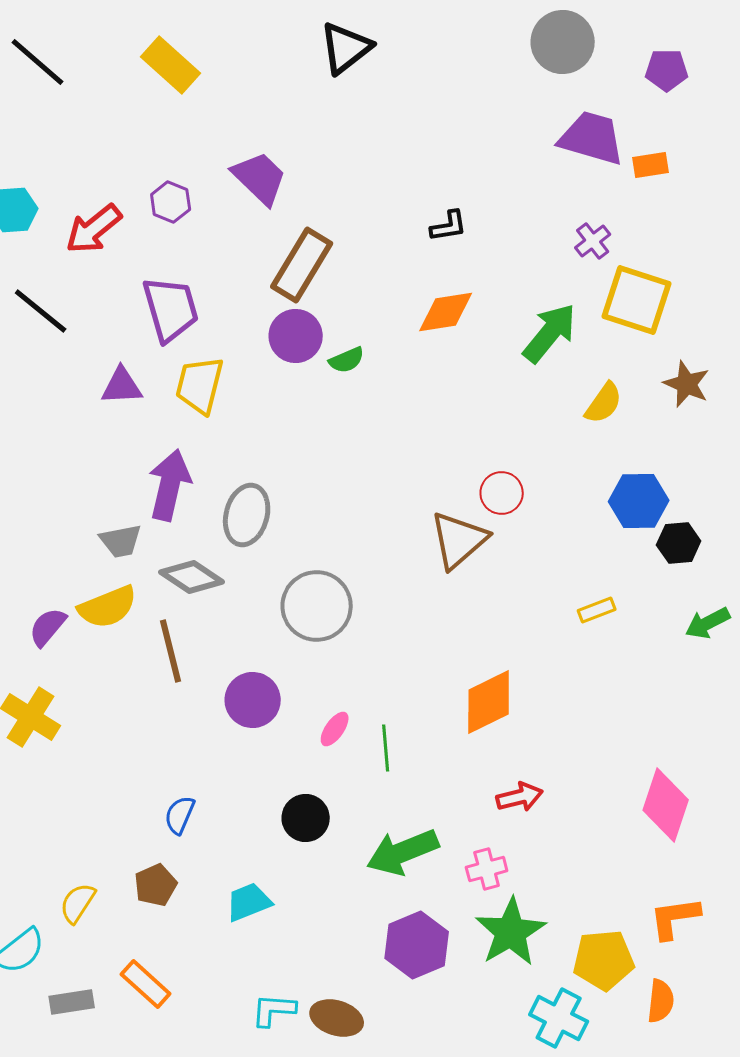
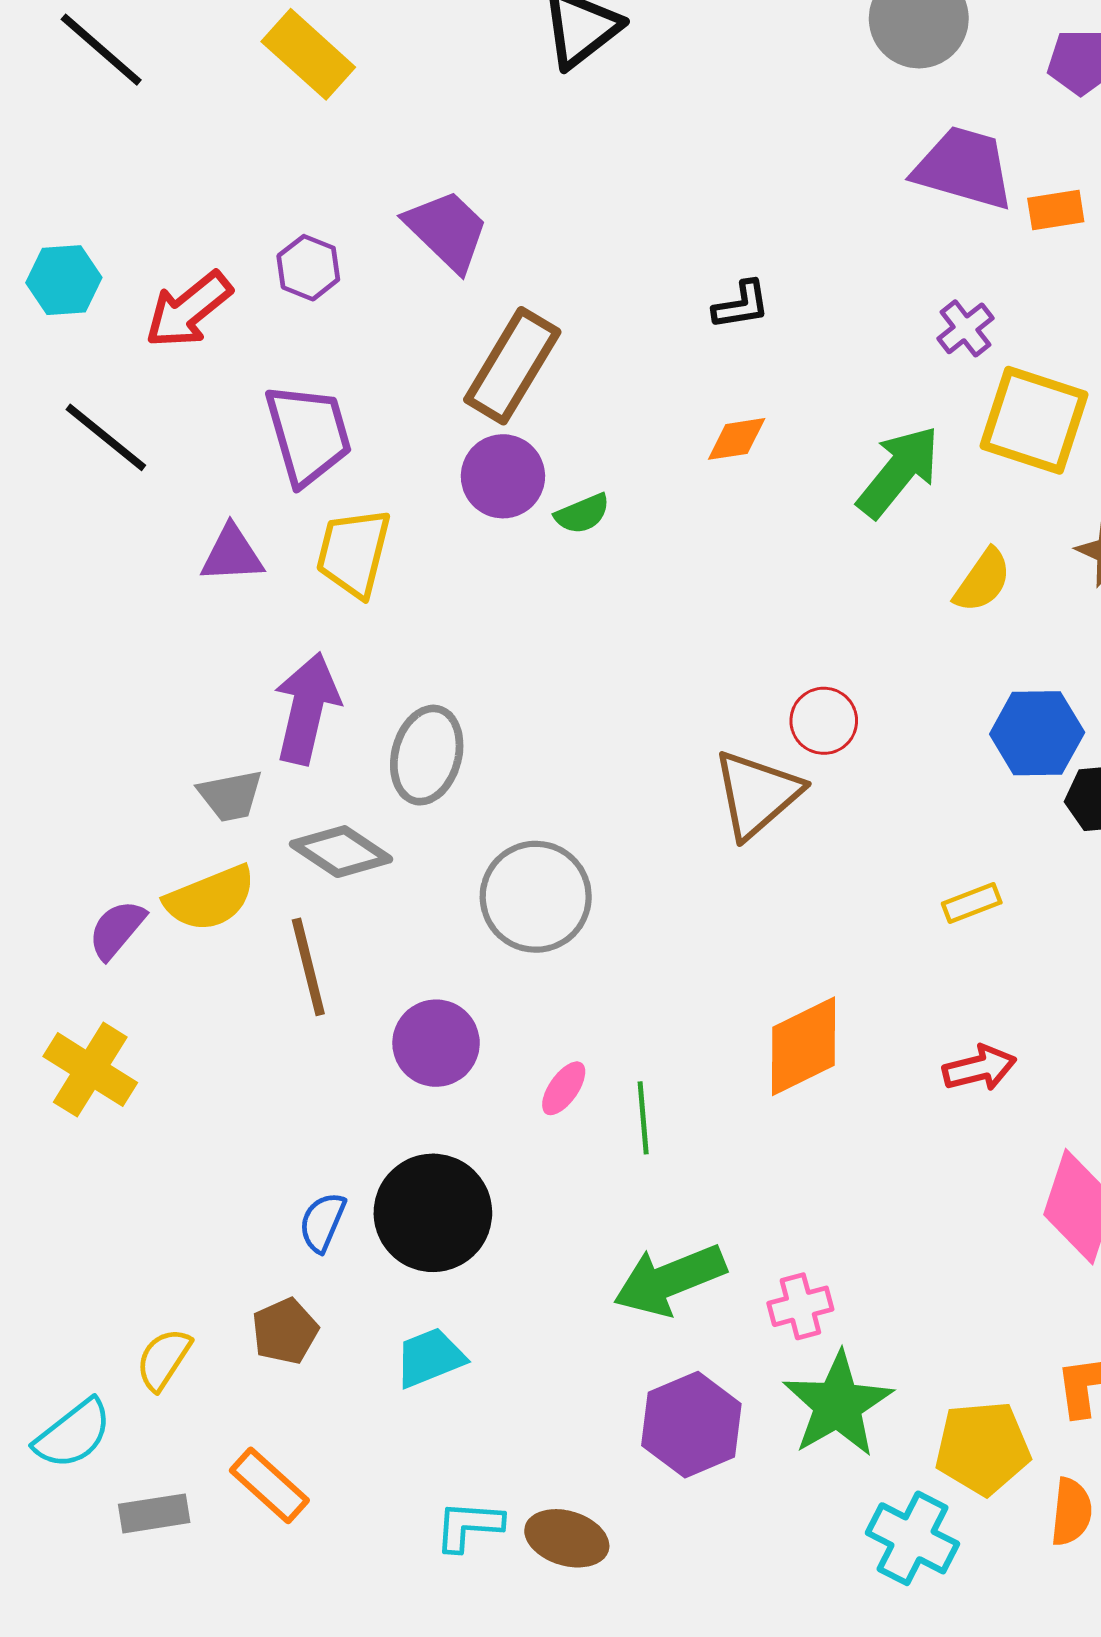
orange diamond: (446, 312) -> (737, 439), size x0.7
red arrow: (520, 797) -> (979, 1068), moved
black circle: (306, 818) -> (433, 1213), moved, size x1.6

